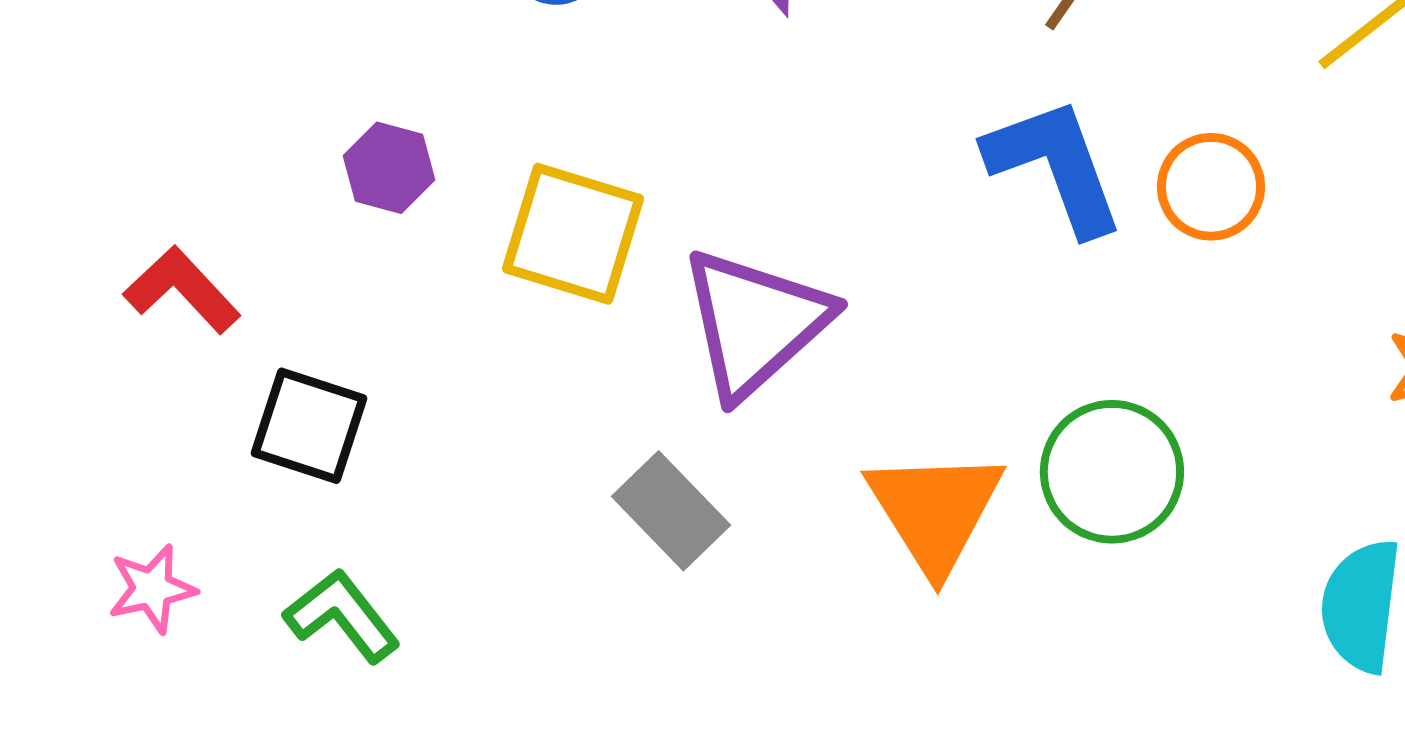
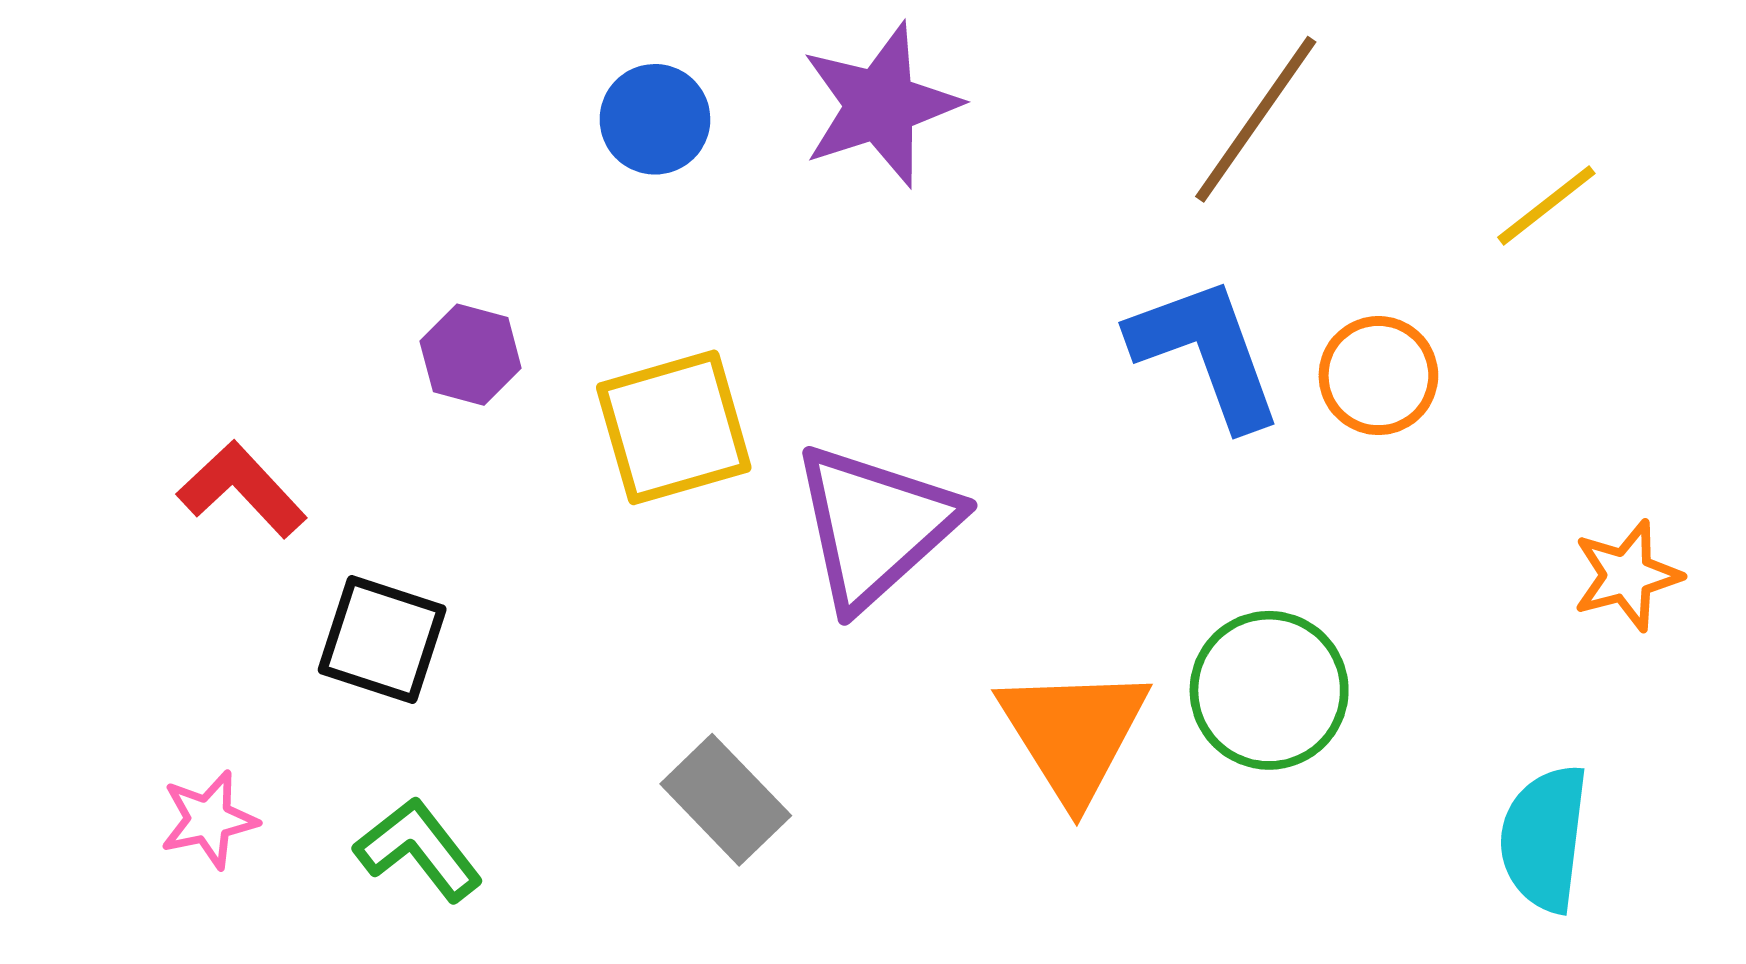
yellow square: (573, 234) -> (674, 427), turned -33
gray rectangle: (671, 511) -> (726, 800), moved

